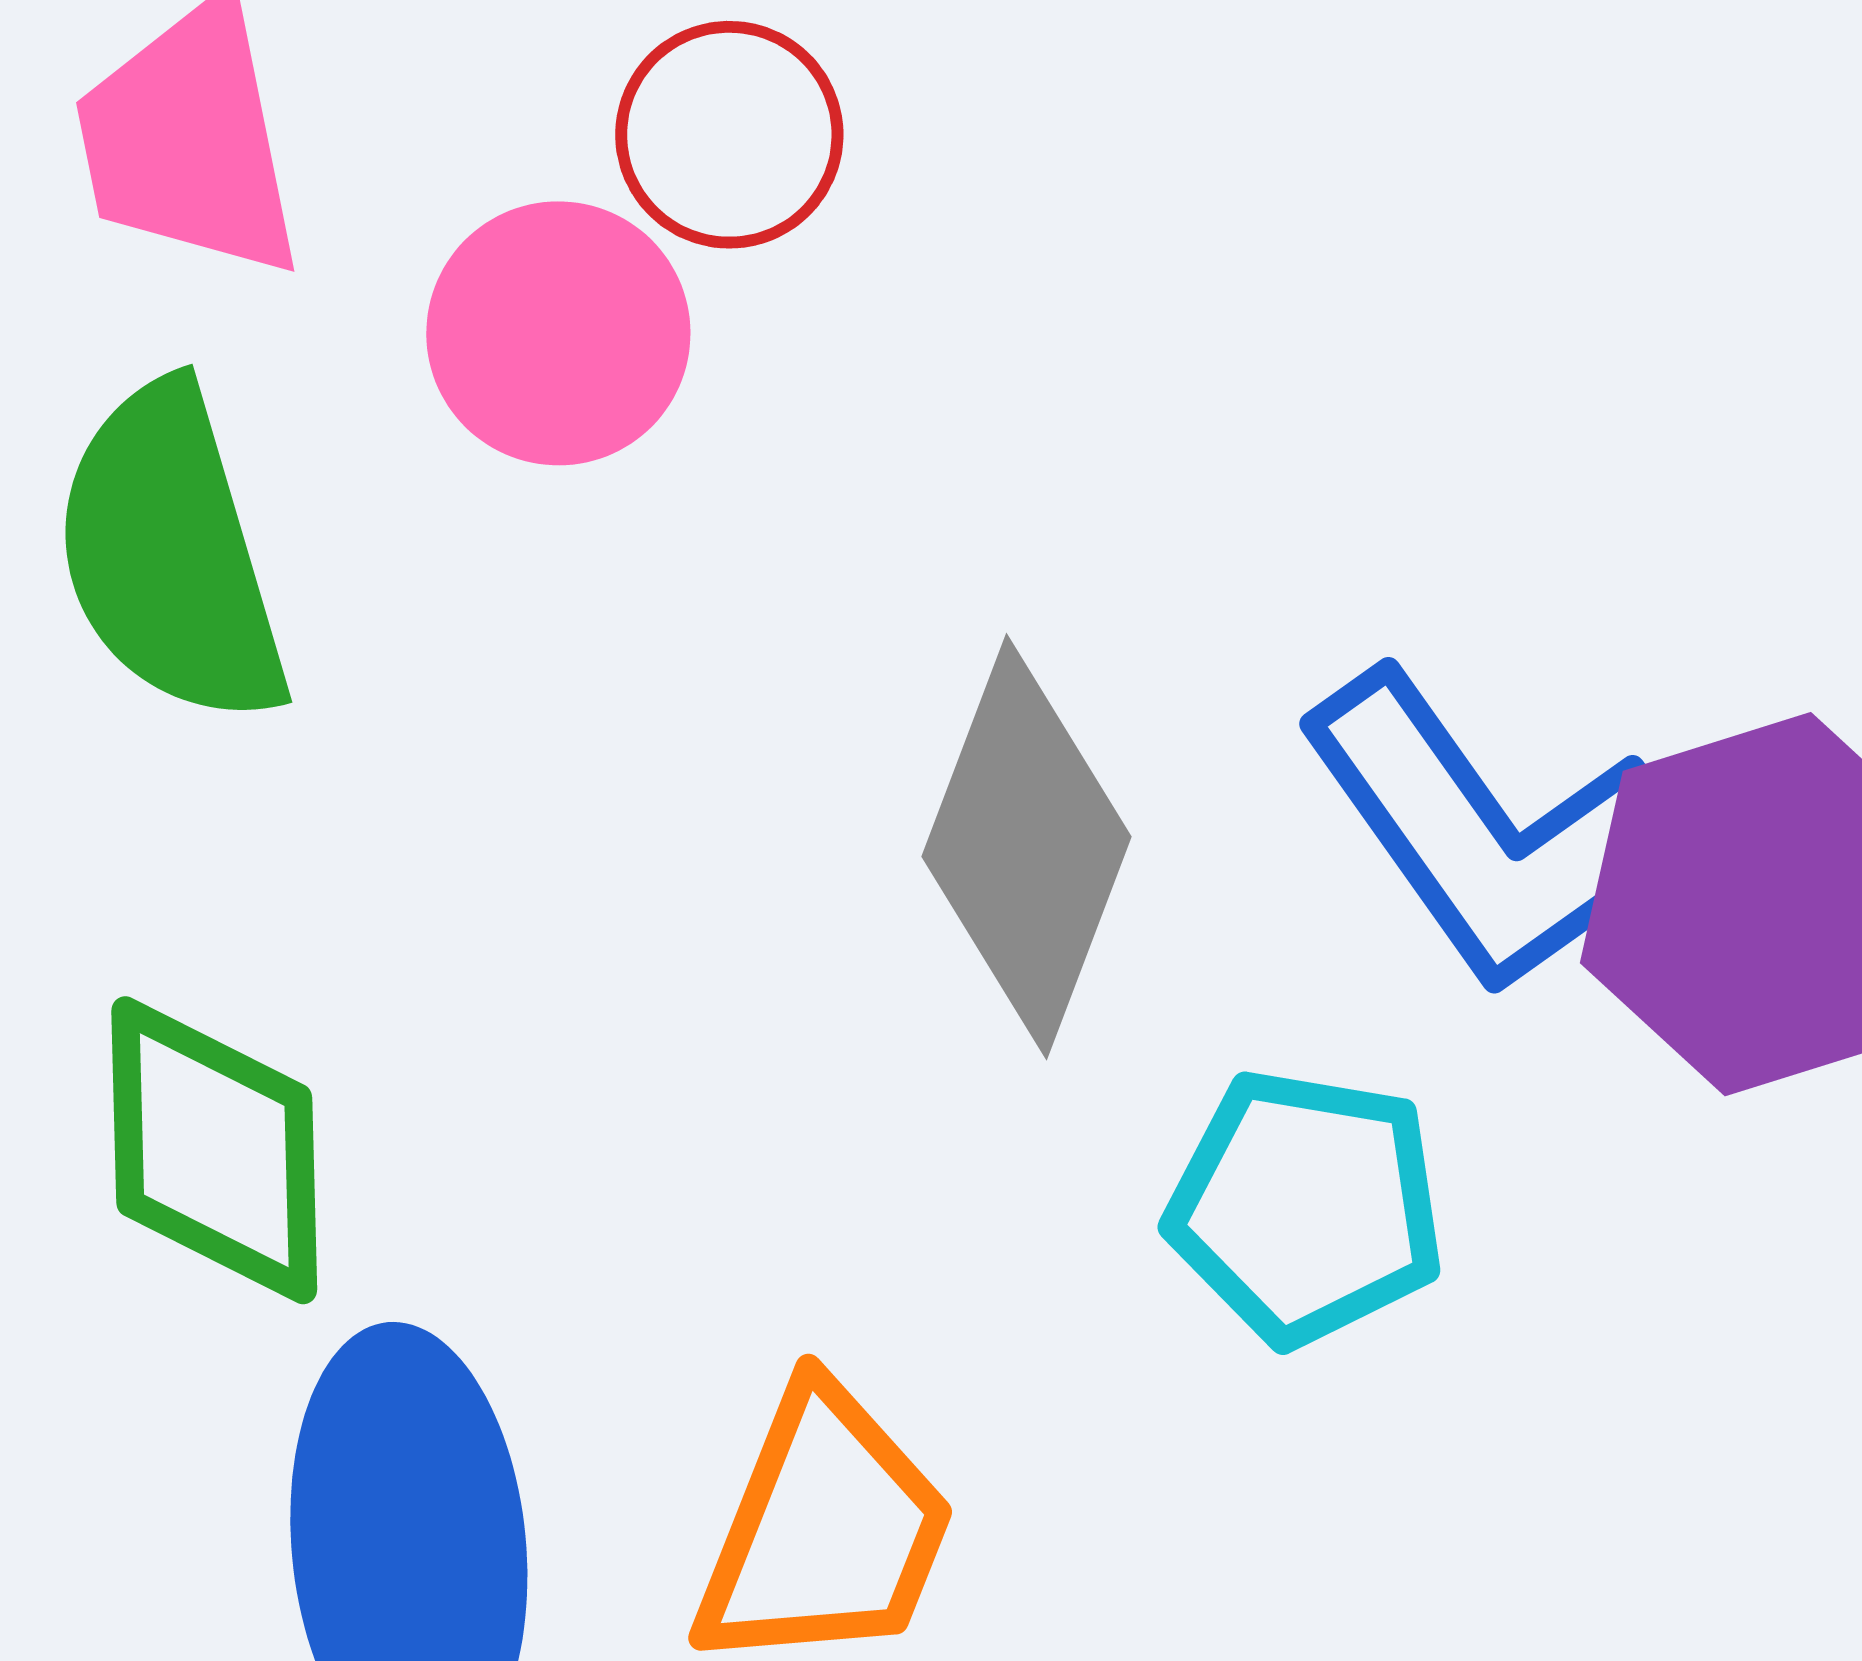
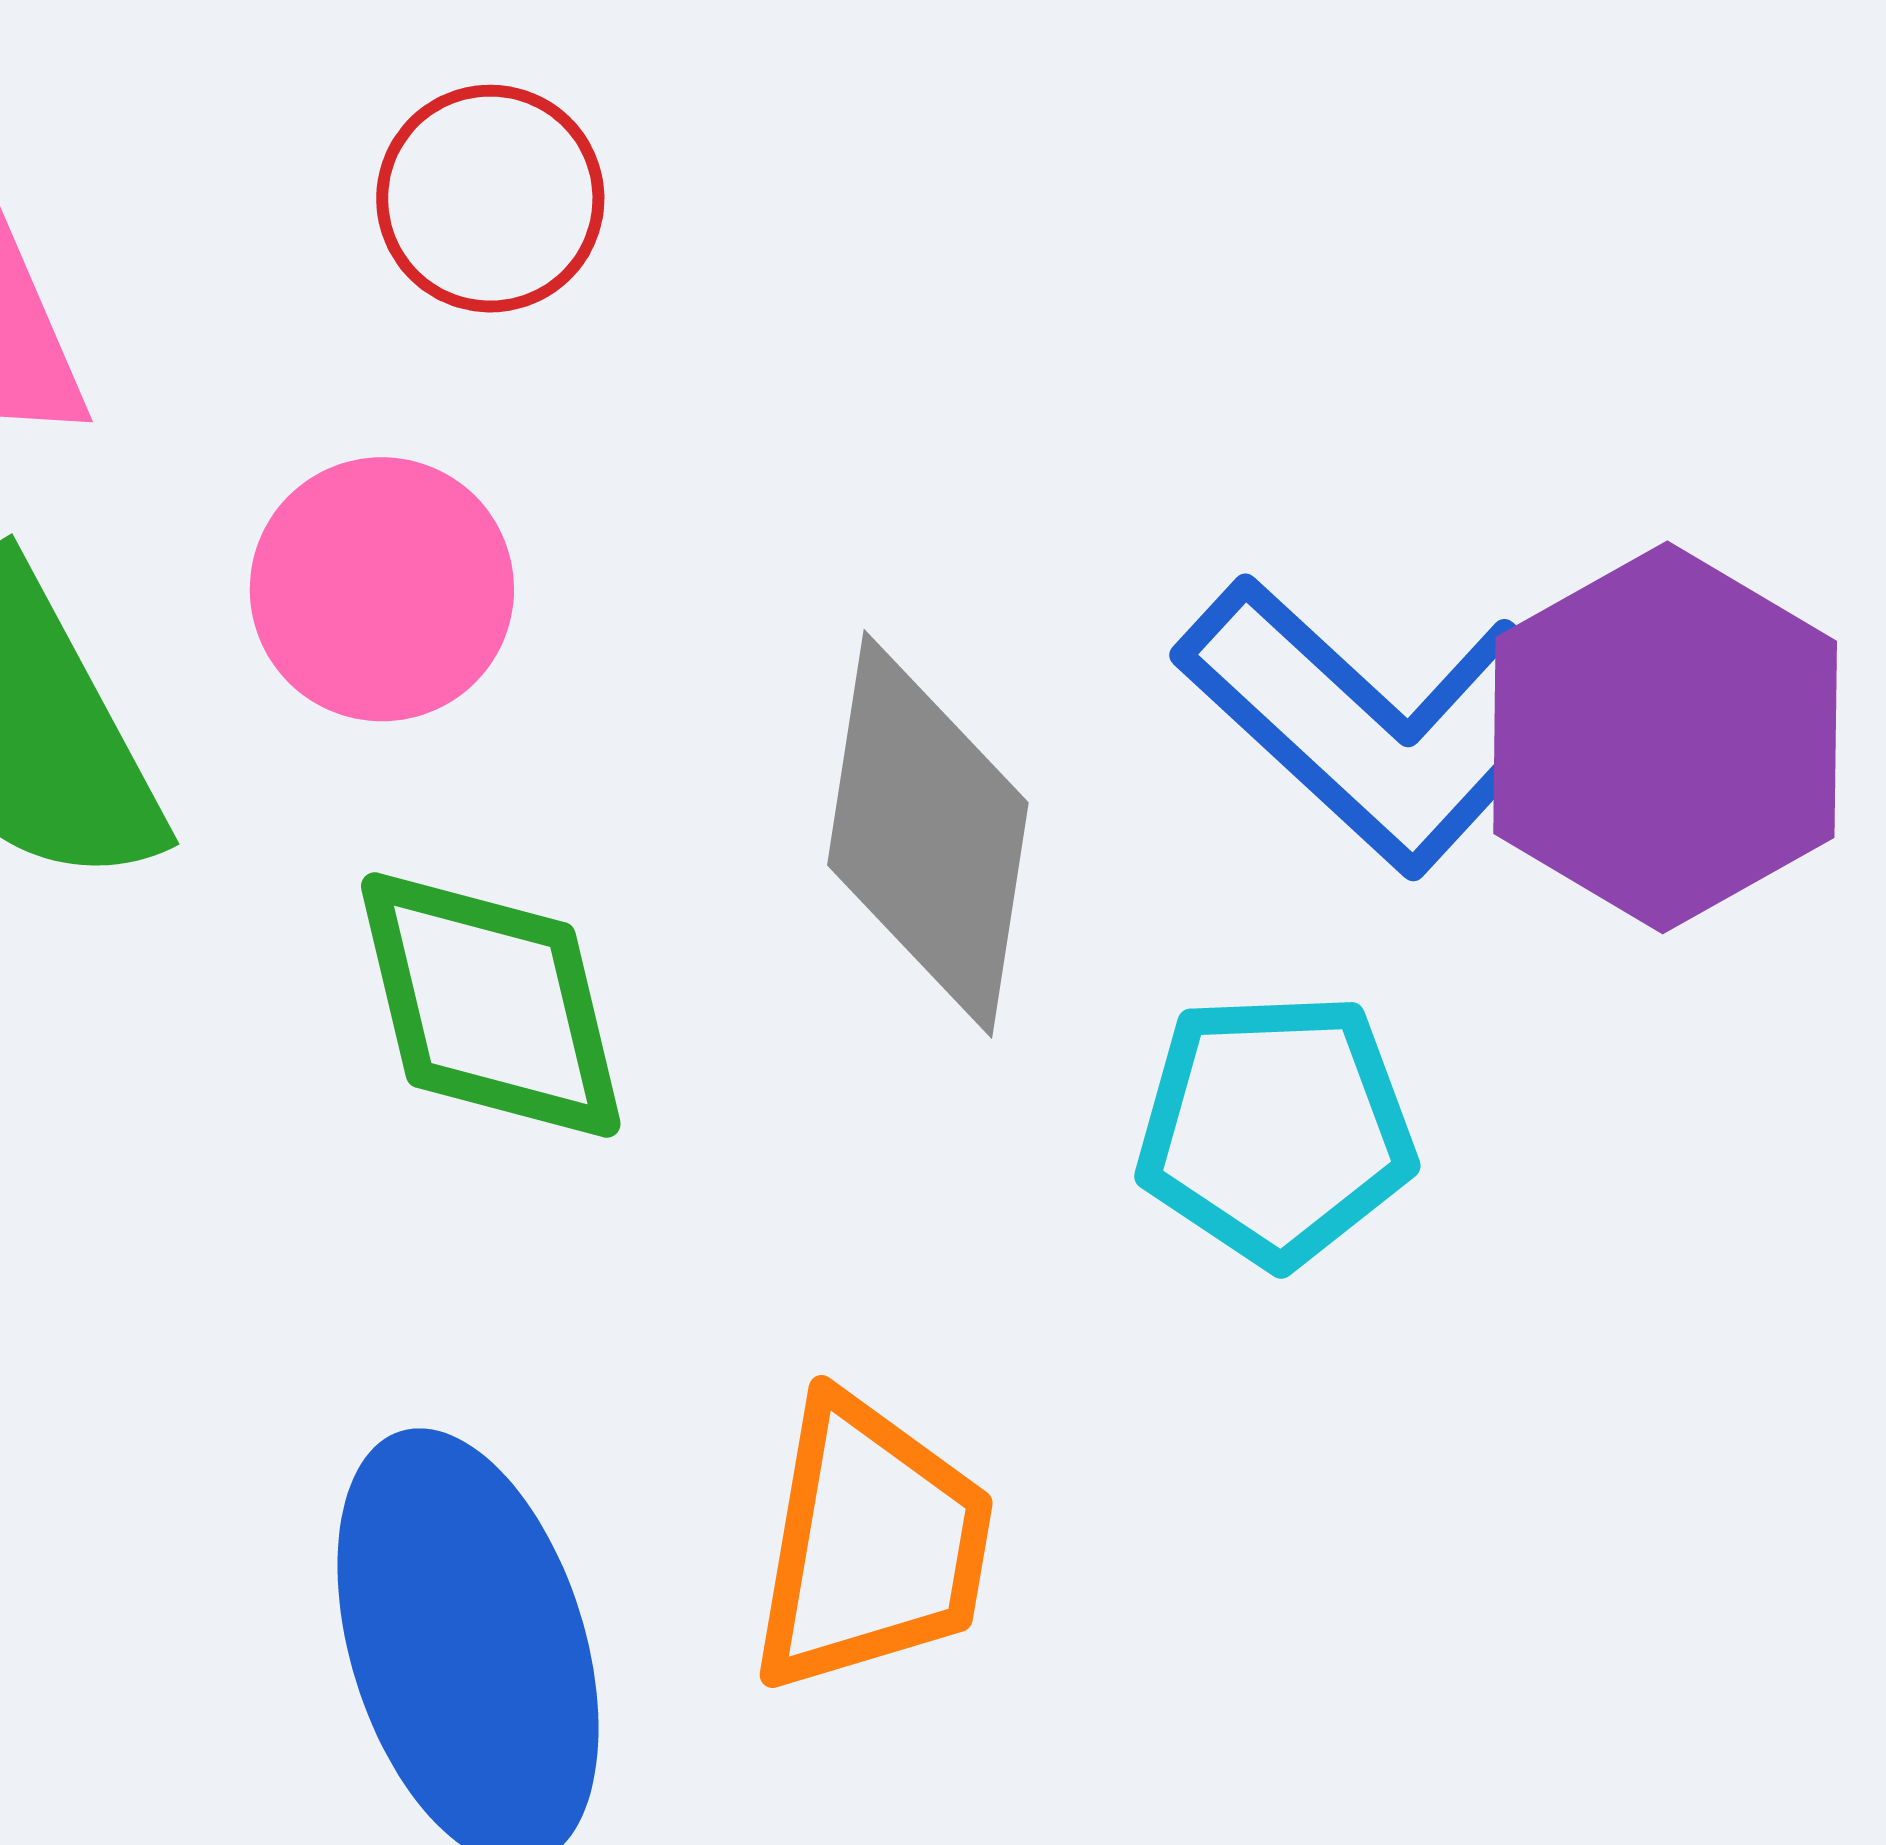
pink circle: (558, 333) -> (382, 589), moved
green diamond: (214, 1150) -> (491, 1005), moved

